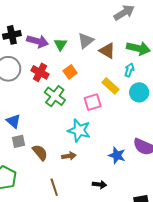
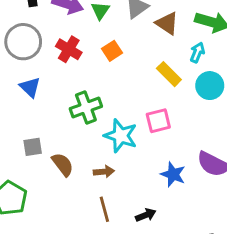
green cross: (55, 96) -> (86, 108), moved, turned 30
pink square: (93, 102) -> (158, 121), moved
blue triangle: (14, 121) -> (30, 87), moved
black arrow: (99, 185) -> (146, 215), turned -32
brown line: (54, 187) -> (104, 209), moved

